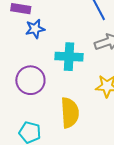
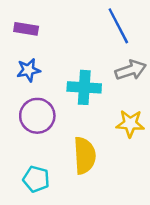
blue star: (35, 29) -> (28, 70), moved

